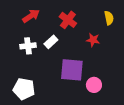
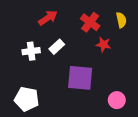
red arrow: (31, 16) -> (48, 18), moved
red cross: (68, 20) -> (90, 22), moved
pink circle: (94, 85) -> (117, 100), moved

